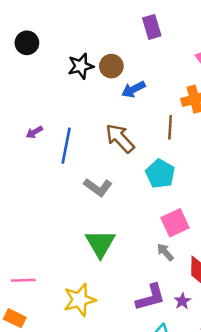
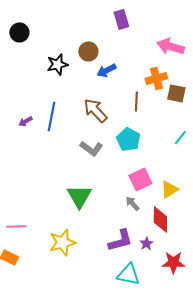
black star: (81, 66) -> (57, 64), moved
purple arrow: (34, 132) -> (25, 121), moved
gray L-shape: (98, 187) -> (91, 148), moved

